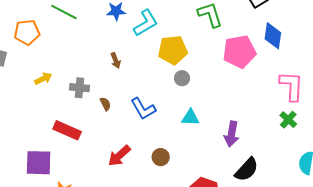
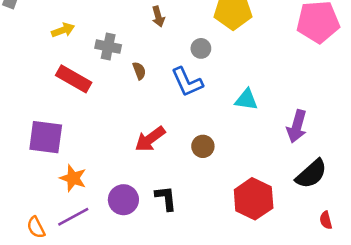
gray circle: (182, 78) -> (201, 48), moved
red rectangle: (67, 130) -> (74, 79), moved

